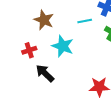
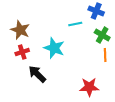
brown star: (44, 20) -> (20, 30), moved

